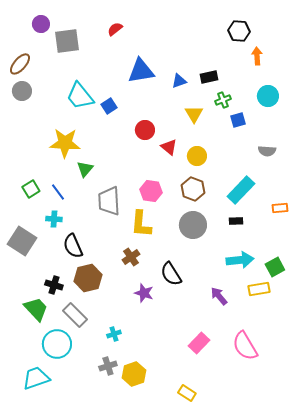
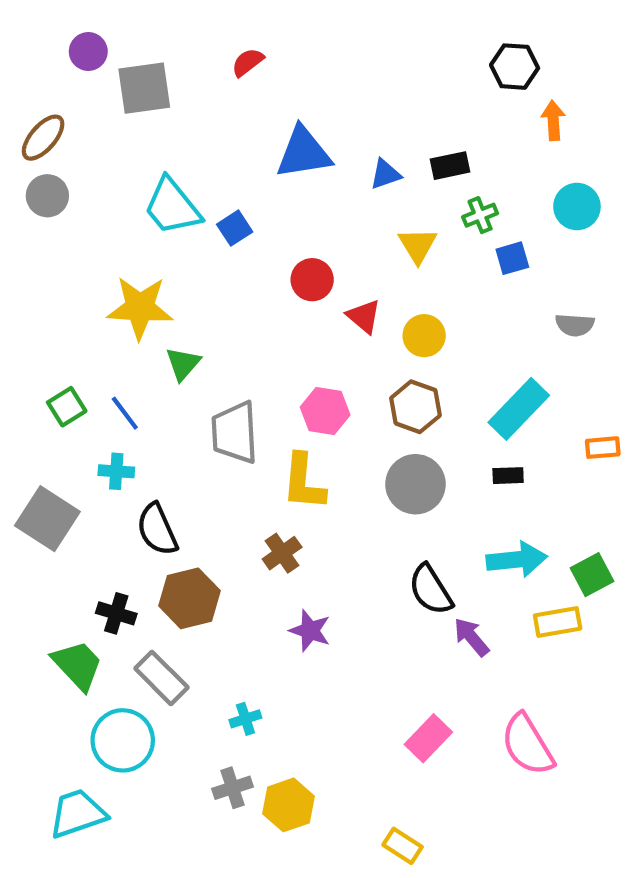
black semicircle: (171, 274) -> (431, 590), moved

